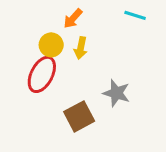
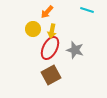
red ellipse: (42, 74) -> (50, 48), moved
gray star: (116, 93) -> (75, 50), moved

